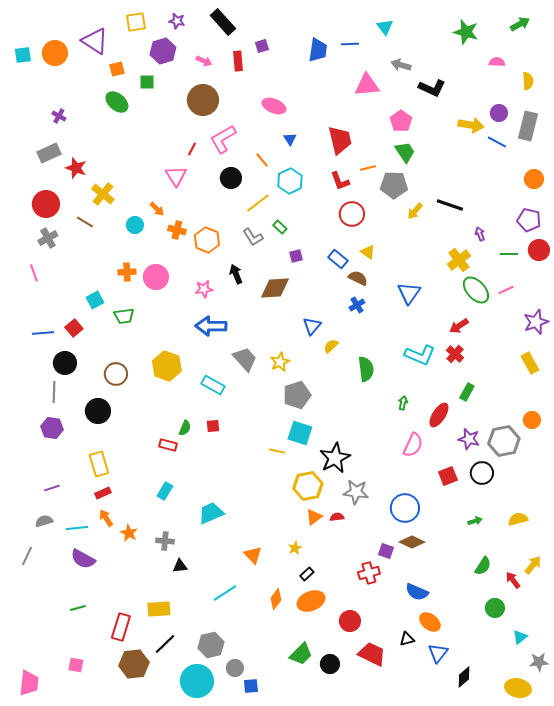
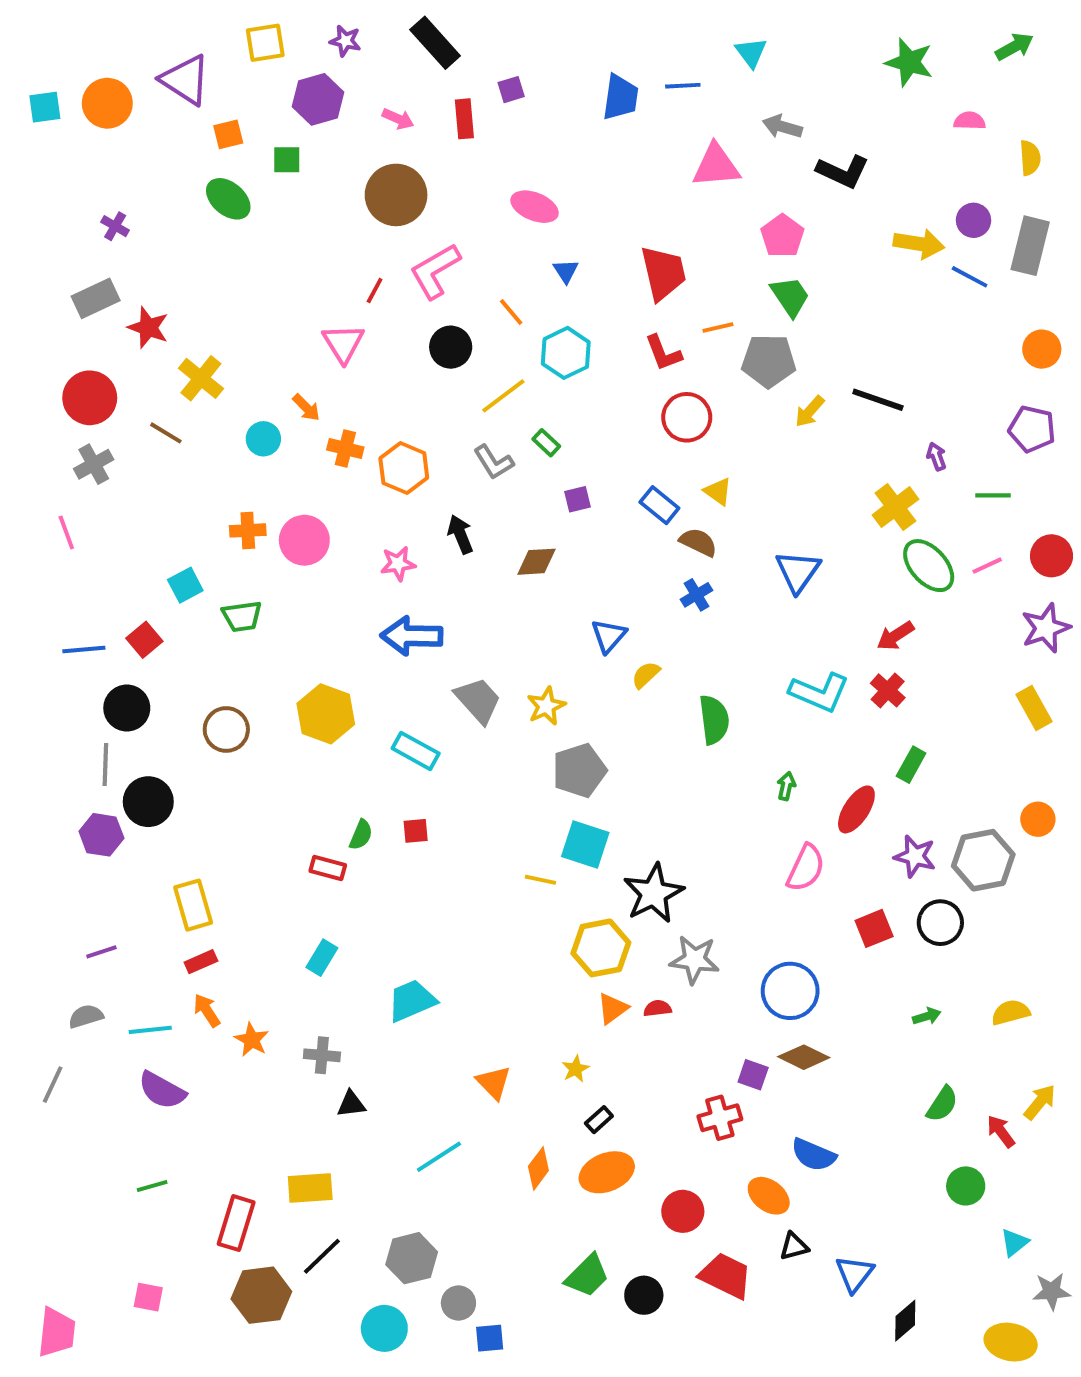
red circle: (539, 250) -> (1052, 556), moved
brown diamond: (275, 288) -> (537, 562), size x0.7
black circle: (98, 411) -> (148, 802), moved
orange ellipse: (430, 622) -> (769, 1196), moved
cyan circle: (197, 681) -> (384, 1328), size x0.7

